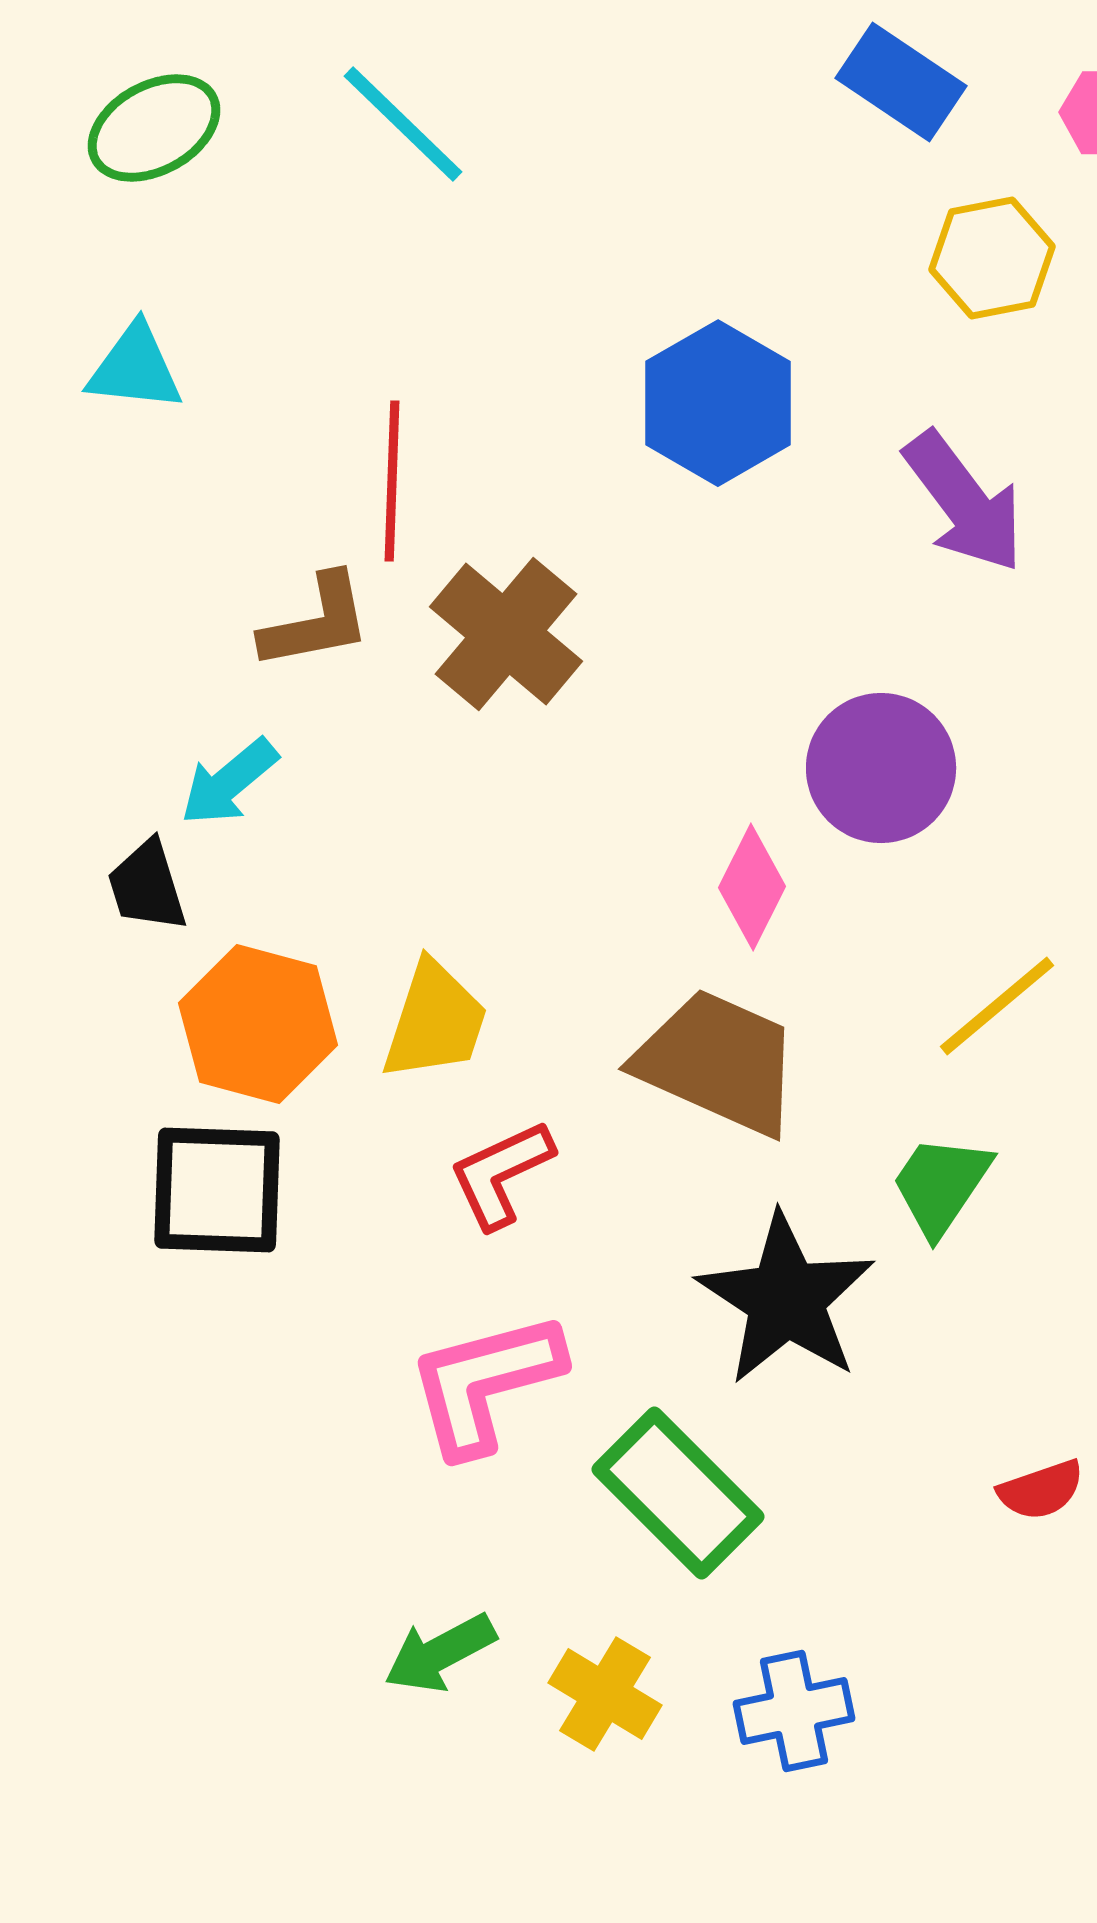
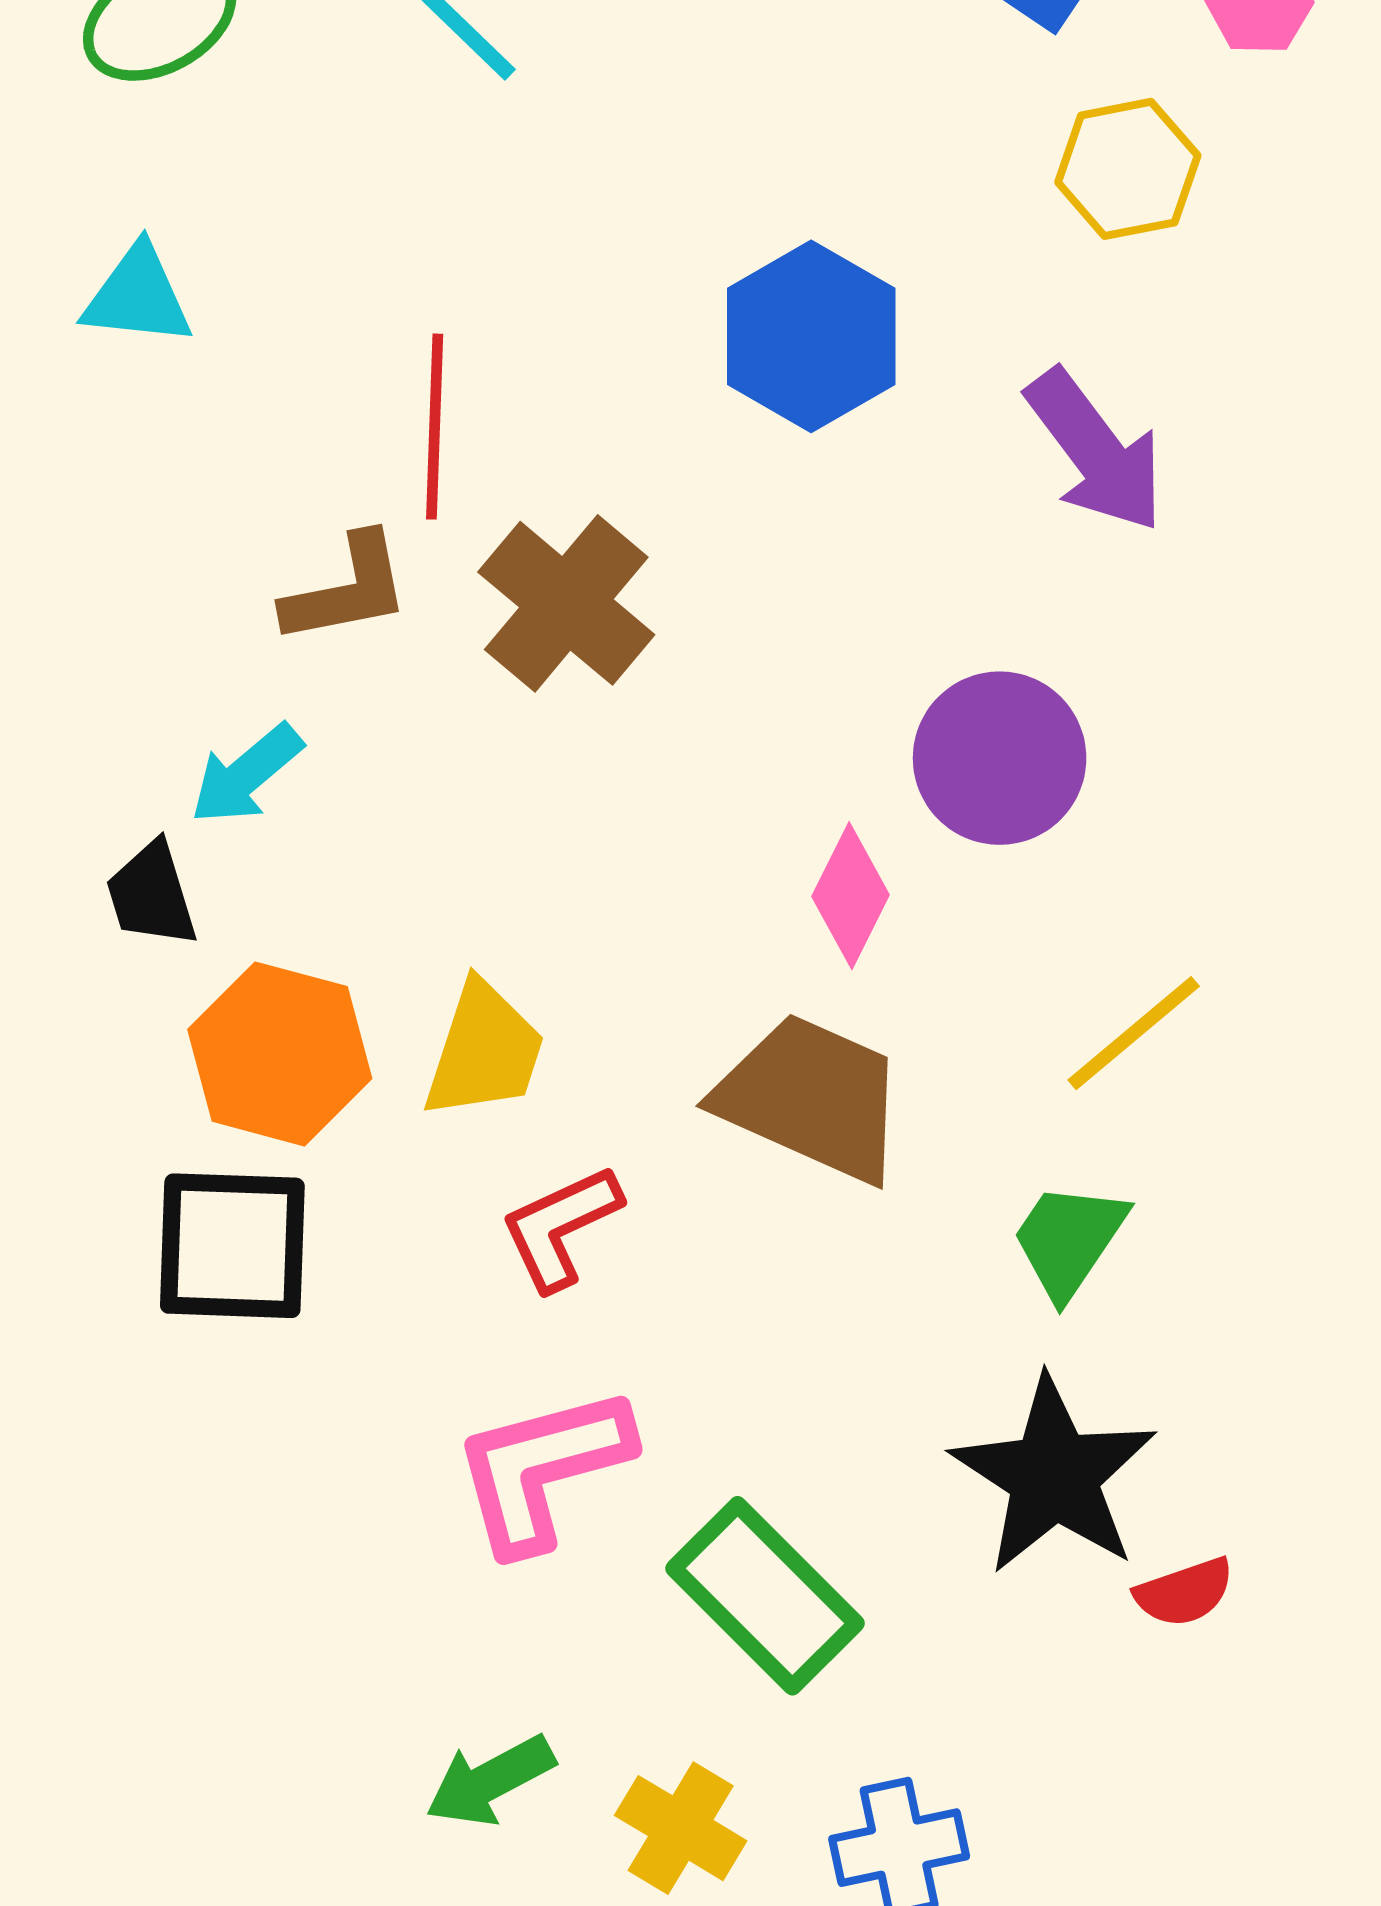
black star: (786, 1299) -> (1054, 1476), moved

